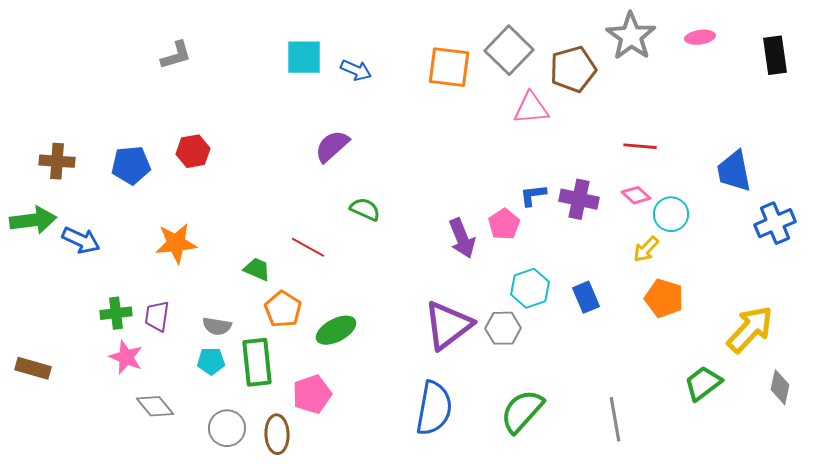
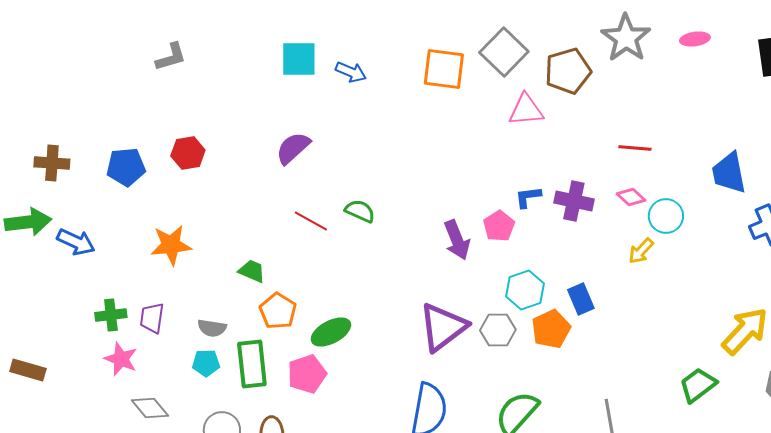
purple semicircle: (332, 146) -> (293, 148), moved
red line: (308, 247) -> (311, 221), moved
orange pentagon: (664, 298) -> (551, 329), moved, turned 30
pink pentagon: (312, 394) -> (307, 374), moved

